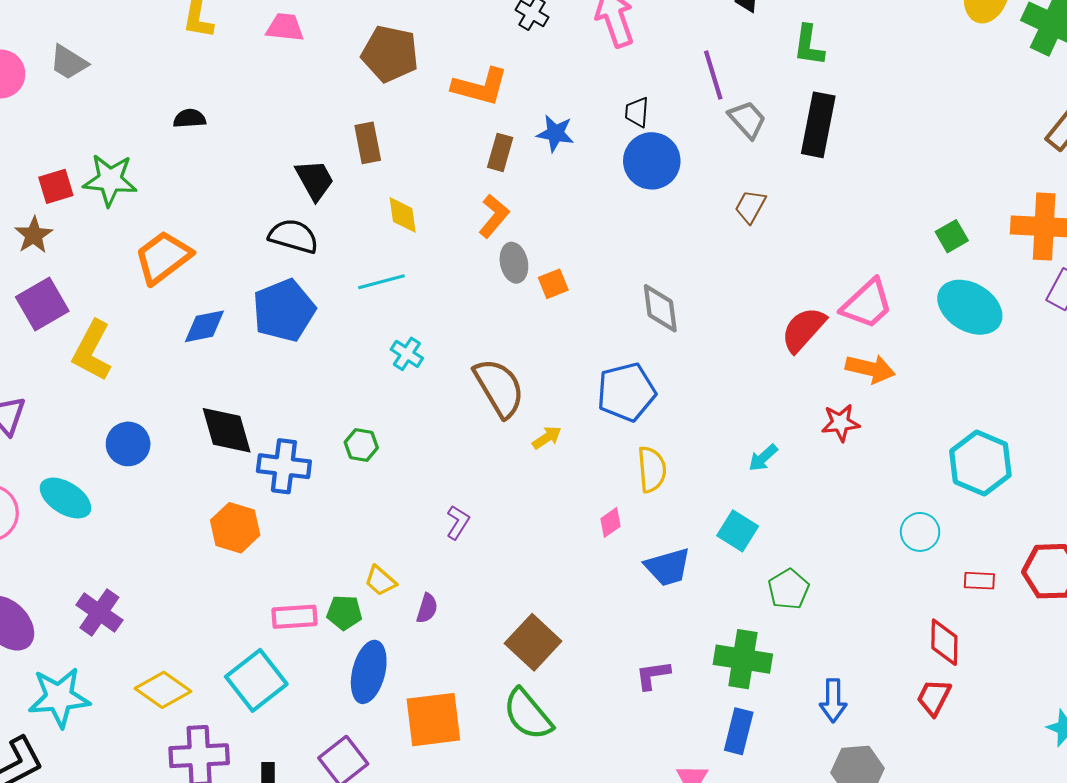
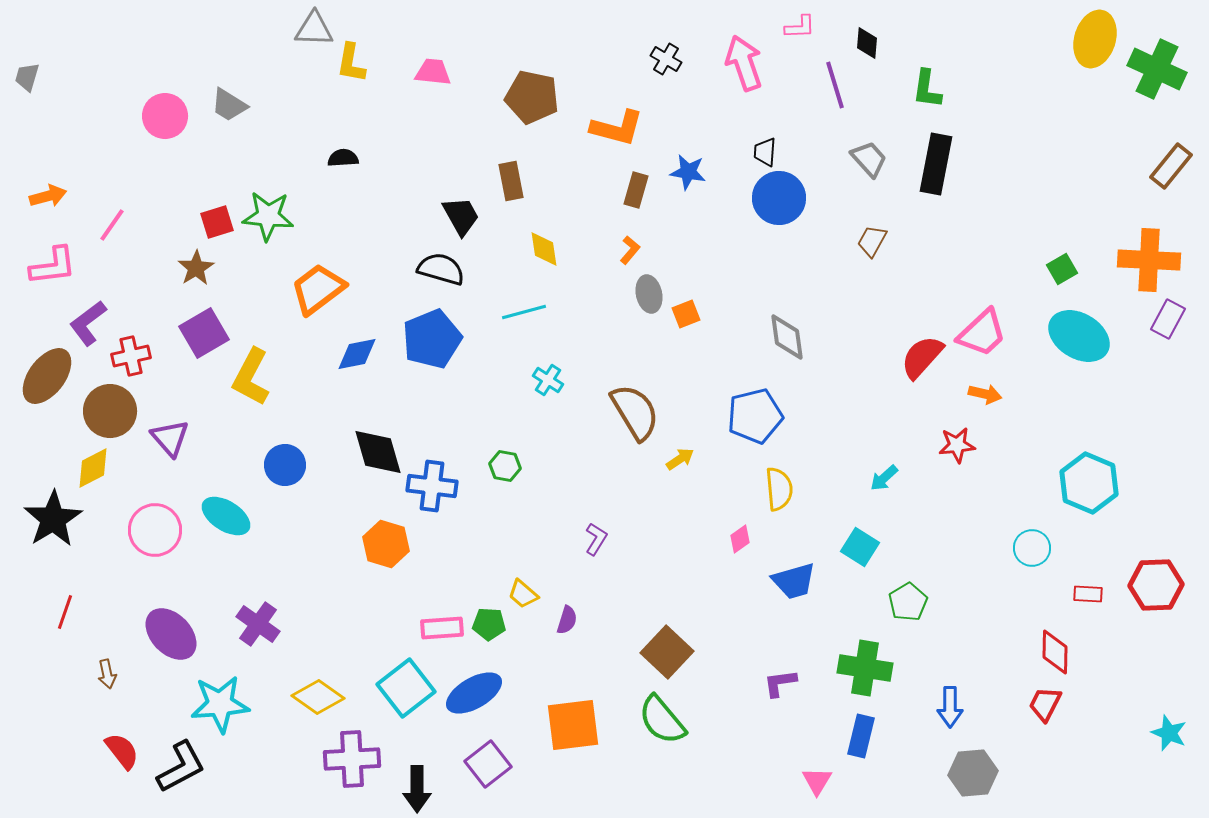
purple line: (713, 75) -> (835, 85), moved
orange L-shape: (494, 216) -> (630, 250), size x0.7
orange arrow: (870, 369) -> (985, 394), size x0.7
blue ellipse: (369, 672) -> (474, 693), moved, turned 46

